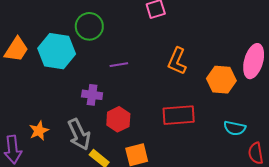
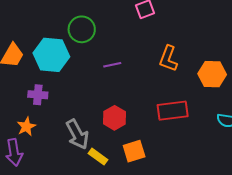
purple cross: (92, 95) -> (38, 95), moved
orange star: (39, 131) -> (26, 127), moved

